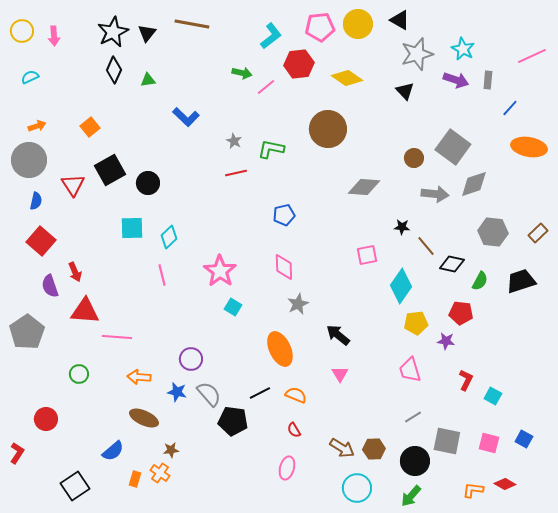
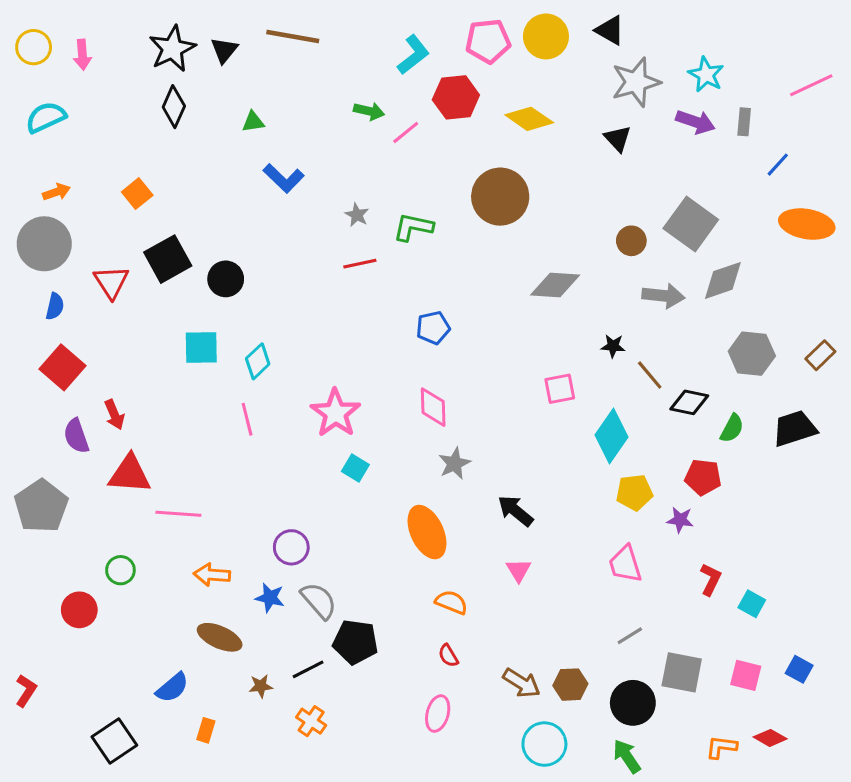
cyan semicircle: (30, 77) -> (46, 117), size x1.5
green triangle: (148, 80) -> (253, 122), moved
black line: (260, 393) -> (308, 669), moved
red circle: (46, 419) -> (79, 610), moved
orange cross: (160, 473) -> (311, 721), moved
green arrow: (411, 496) -> (627, 756), turned 105

